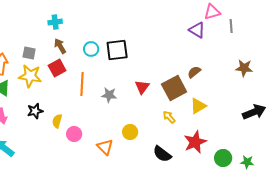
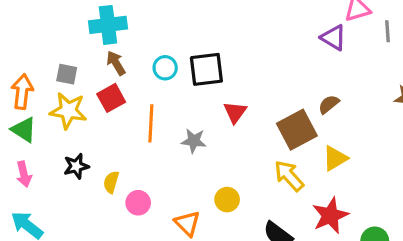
cyan cross: (55, 22) -> (108, 25), size x1.6
red triangle: (142, 87) -> (235, 112), moved
yellow arrow: (169, 117) -> (289, 176), size x1.5

